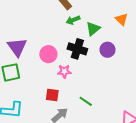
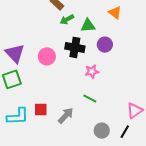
green triangle: (93, 29) -> (88, 26), turned 42
pink star: (64, 71) -> (92, 72), moved
red square: (52, 95) -> (41, 109), moved

